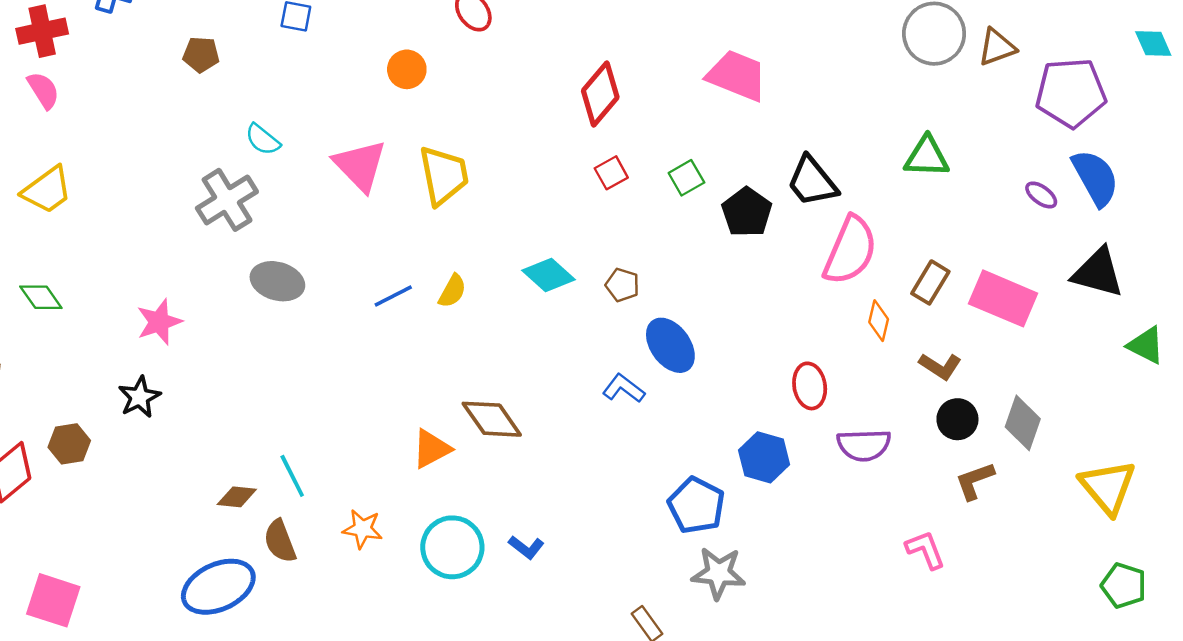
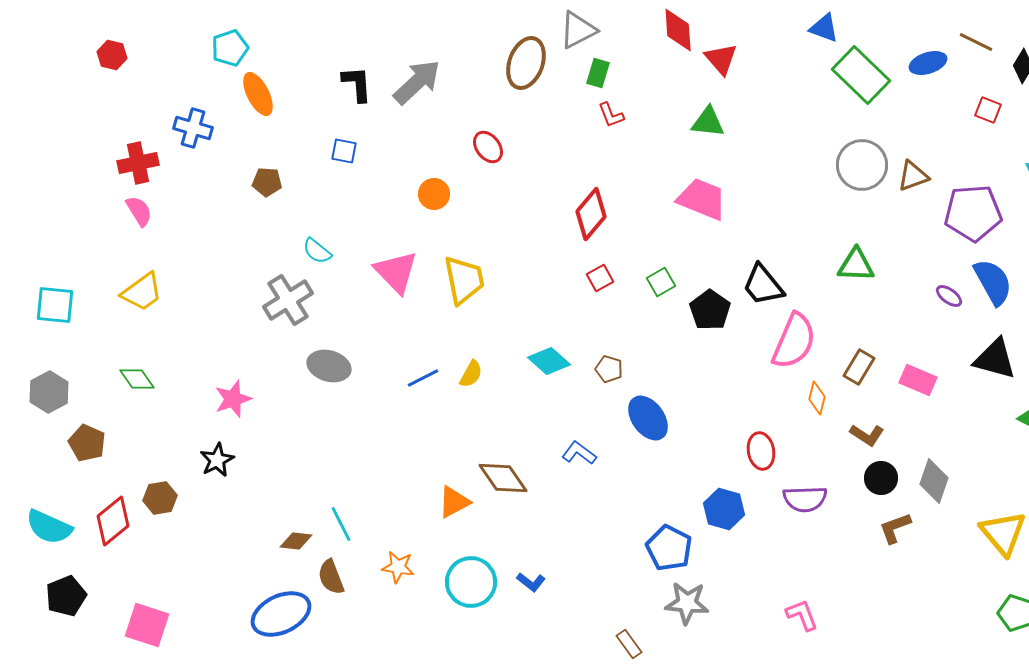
pink rectangle: (1003, 298) -> (918, 380), size x0.7
blue L-shape: (624, 388) -> (579, 453), moved
pink L-shape: (925, 550) -> (802, 615), moved

